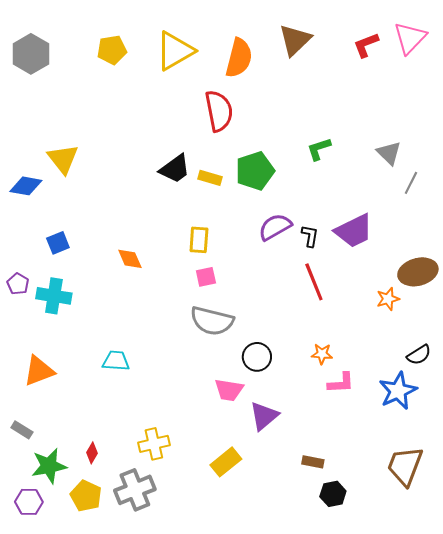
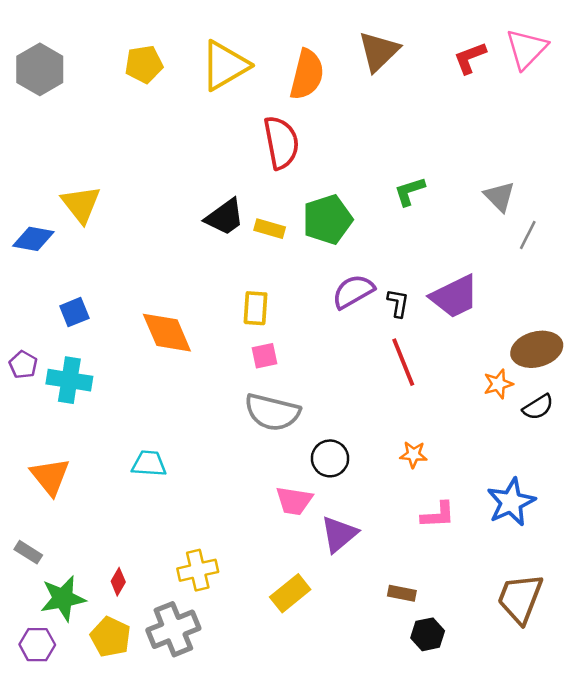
orange diamond: (130, 259) -> (167, 333), size x1.6
black semicircle: (419, 355) -> (538, 407), moved
orange triangle: (39, 371) -> (50, 476), turned -48
pink L-shape: (341, 383) -> (438, 515), moved

